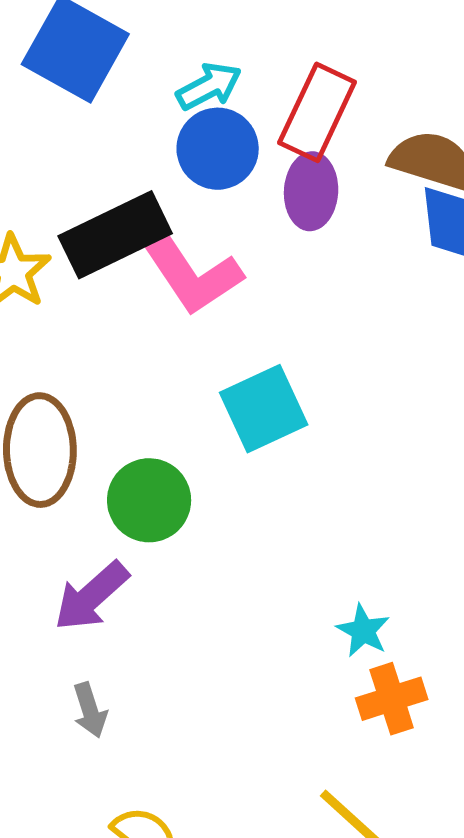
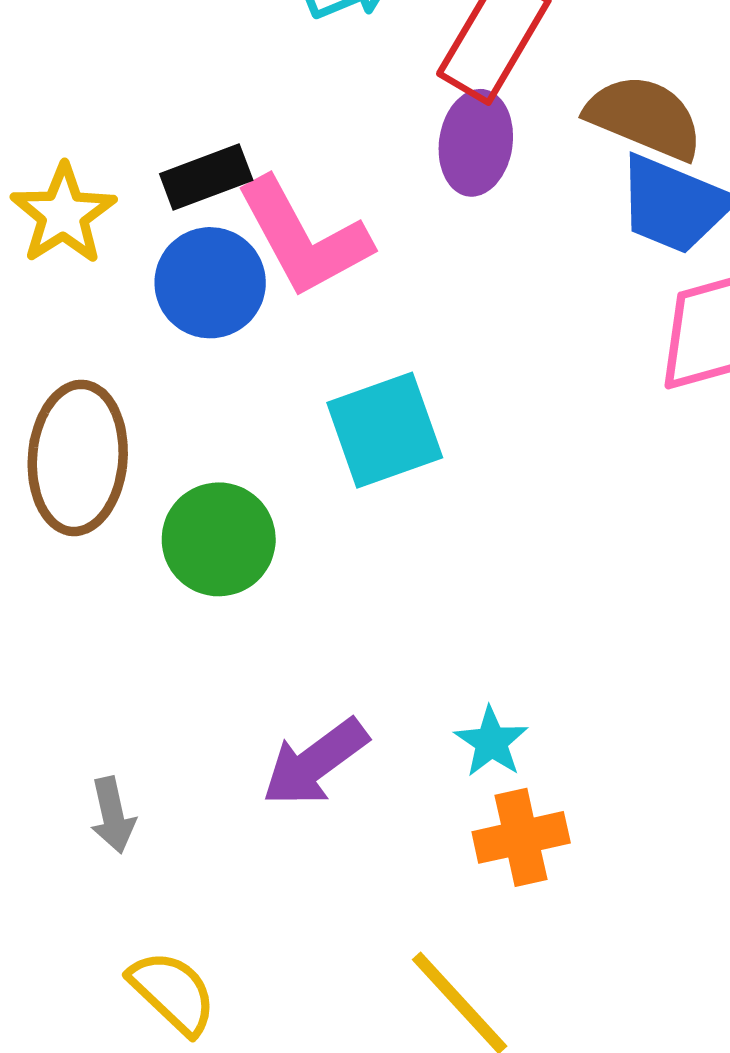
blue circle: (218, 149) -> (210, 283), moved
black rectangle: (115, 235) -> (206, 177), size x0.6
purple arrow: (91, 596) -> (315, 762), moved

